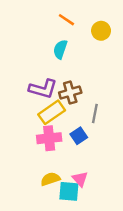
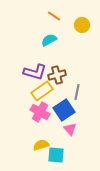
cyan semicircle: (60, 49) -> (49, 40), turned 42
blue square: (79, 136) -> (64, 110), size x1.5
pink cross: (49, 138) -> (40, 112), turned 36
pink triangle: (80, 179) -> (70, 129), moved

